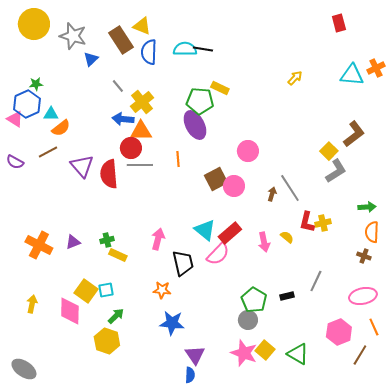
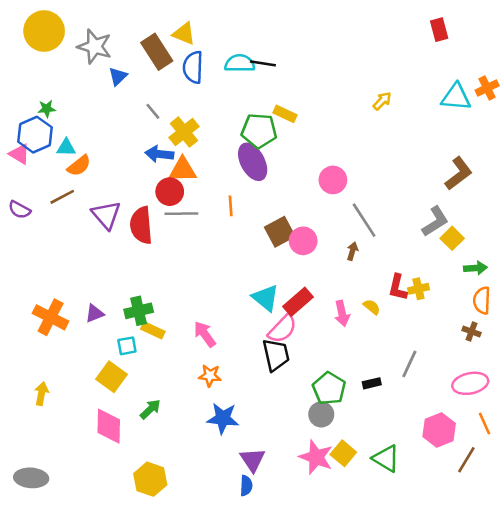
pink circle: (248, 151) -> (333, 180), moved
yellow square: (329, 151) -> (452, 238), moved
gray line: (290, 188) -> (364, 220), moved
pink arrow: (158, 239) -> (205, 334), moved, turned -50
green cross: (107, 240) -> (139, 311), size x1.5
black trapezoid: (183, 263) -> (276, 355), moved
cyan square: (106, 290) -> (127, 346), moved
pink diamond: (70, 311) -> (109, 426), moved
yellow hexagon: (107, 341) -> (150, 479), moved
gray ellipse: (24, 369) -> (31, 478), turned -30

